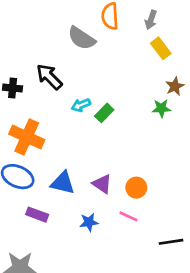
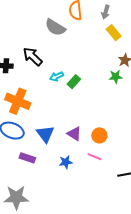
blue triangle: (63, 183) -> (45, 134), turned 42

